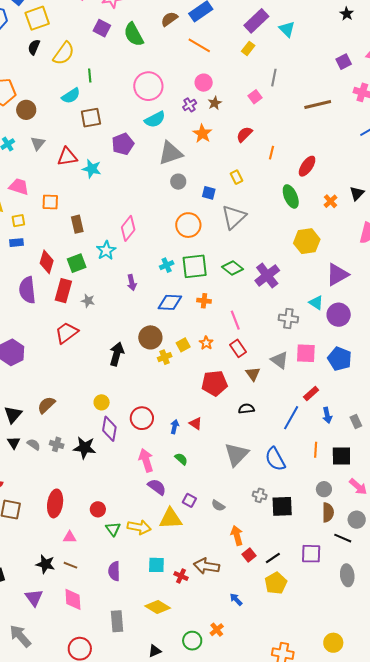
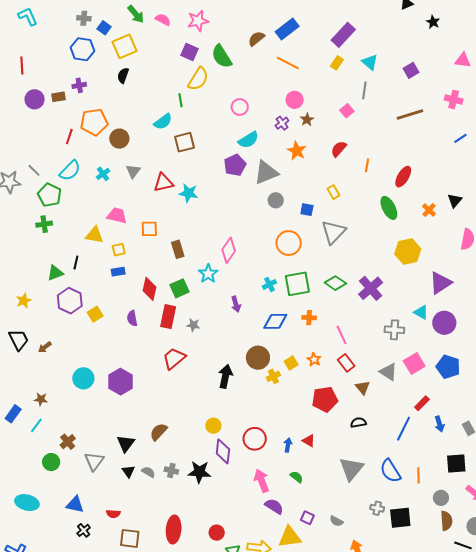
cyan triangle: (287, 29) -> (370, 62), moved
yellow semicircle: (64, 53) -> (198, 79), moved
purple square: (344, 62) -> (411, 70), moved
pink circle: (148, 86) -> (240, 107), size x0.6
purple pentagon: (123, 144) -> (235, 165), moved
purple semicircle: (27, 290) -> (132, 318), size x0.6
pink square: (306, 353) -> (414, 363), turned -30
orange line: (316, 450) -> (418, 475), moved

